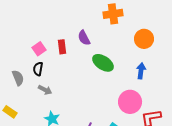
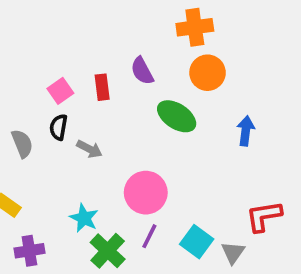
orange circle: (144, 39) -> (208, 73), moved
gray arrow: (45, 90) -> (89, 149), moved
pink circle: (130, 102) -> (146, 193), moved

